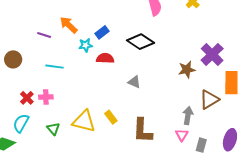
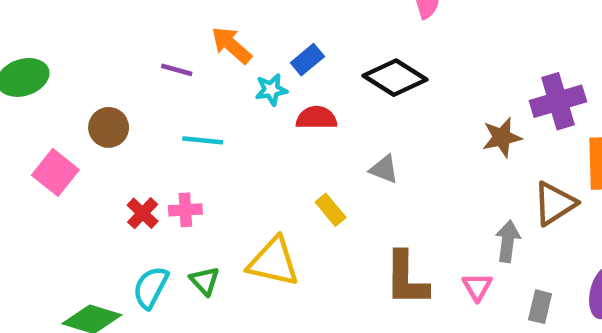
purple cross: (212, 54) -> (558, 101), turned 30
yellow rectangle: (111, 117) -> (331, 210), moved
cyan semicircle: (21, 123) -> (151, 287), moved
pink triangle: (182, 135) -> (477, 287), moved

